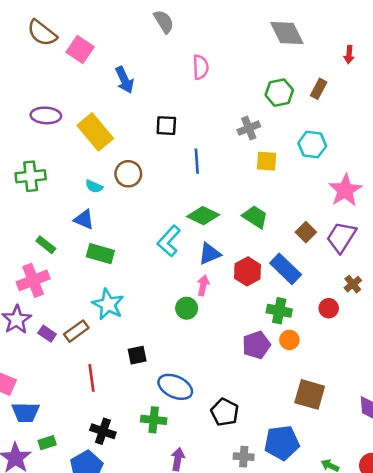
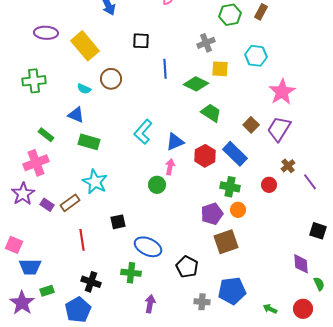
green diamond: (203, 216) -> (196, 84), moved
brown square: (310, 394) -> (226, 242), moved, turned -35

